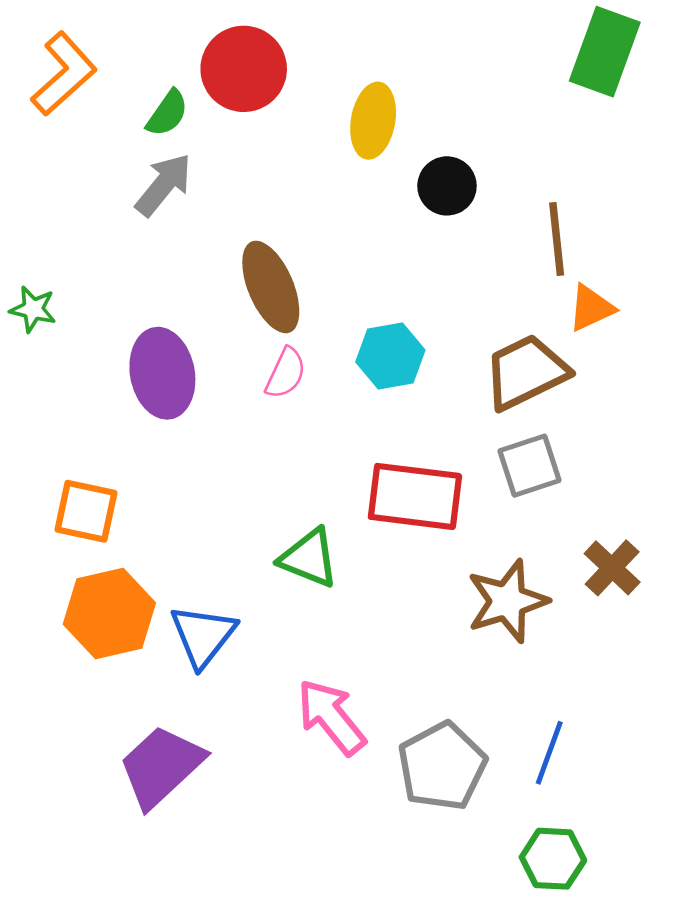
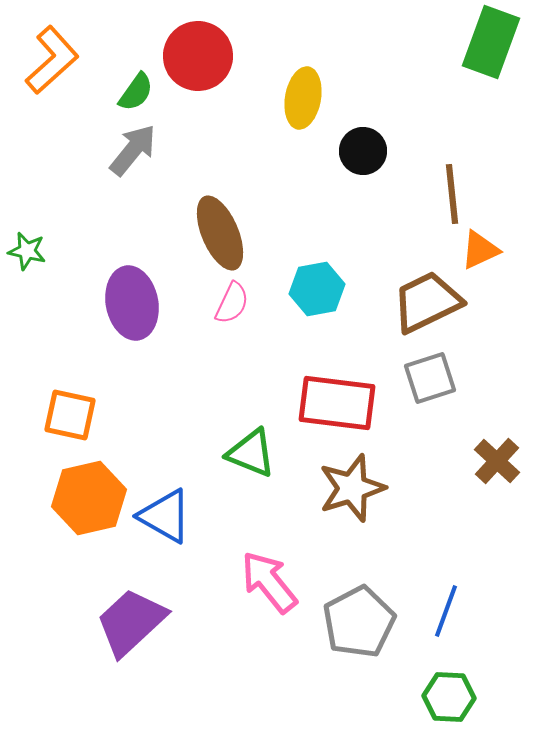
brown star: (507, 601) -> (352, 488), moved
blue triangle: (203, 636) -> (165, 516), turned -38

